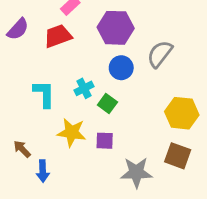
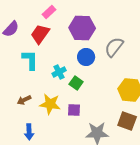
red trapezoid: (58, 36) -> (40, 34), turned -35
cyan L-shape: (44, 94) -> (30, 60), moved
brown arrow: (22, 149) -> (24, 100), moved, turned -72

